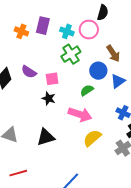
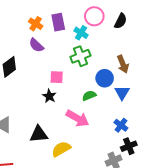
purple rectangle: (43, 26) -> (58, 22), turned -36
pink circle: (89, 30) -> (94, 16), moved
purple semicircle: (29, 72) -> (36, 45), moved
blue triangle: (118, 81) -> (122, 93), turned -35
yellow semicircle: (92, 138) -> (61, 149), moved

